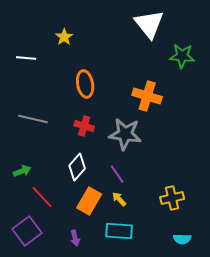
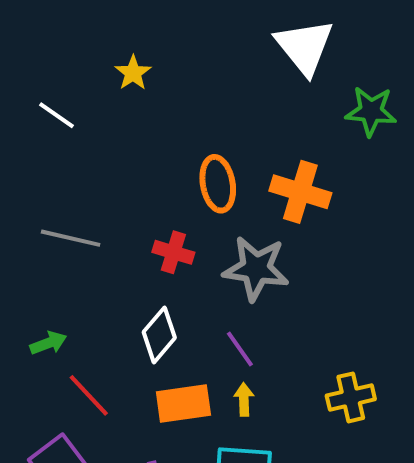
white line: (26, 58) -> (56, 115), turned 30
orange ellipse: (85, 84) -> (218, 184), moved
yellow arrow: (119, 199) -> (244, 399), turned 42
orange rectangle: (89, 201) -> (183, 403), turned 52

